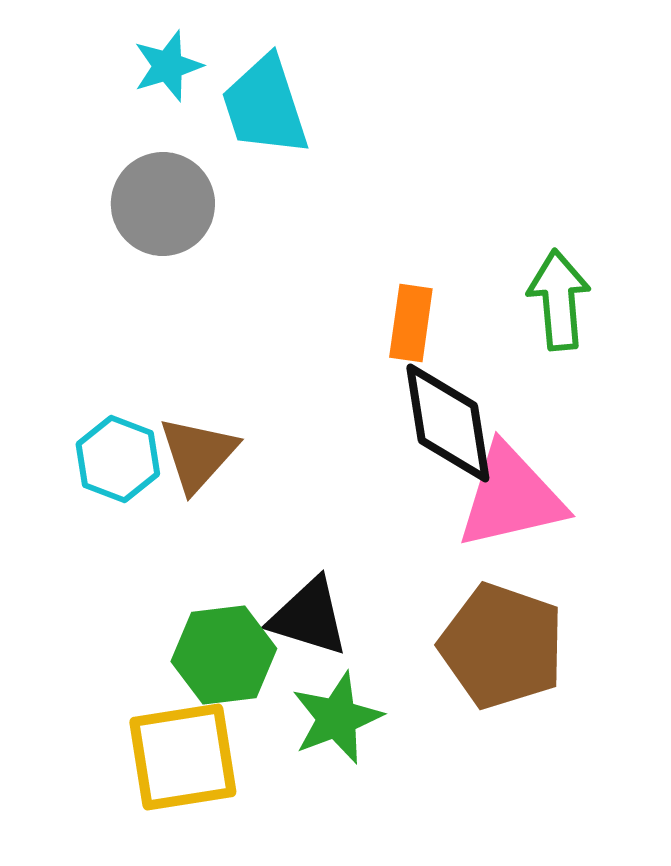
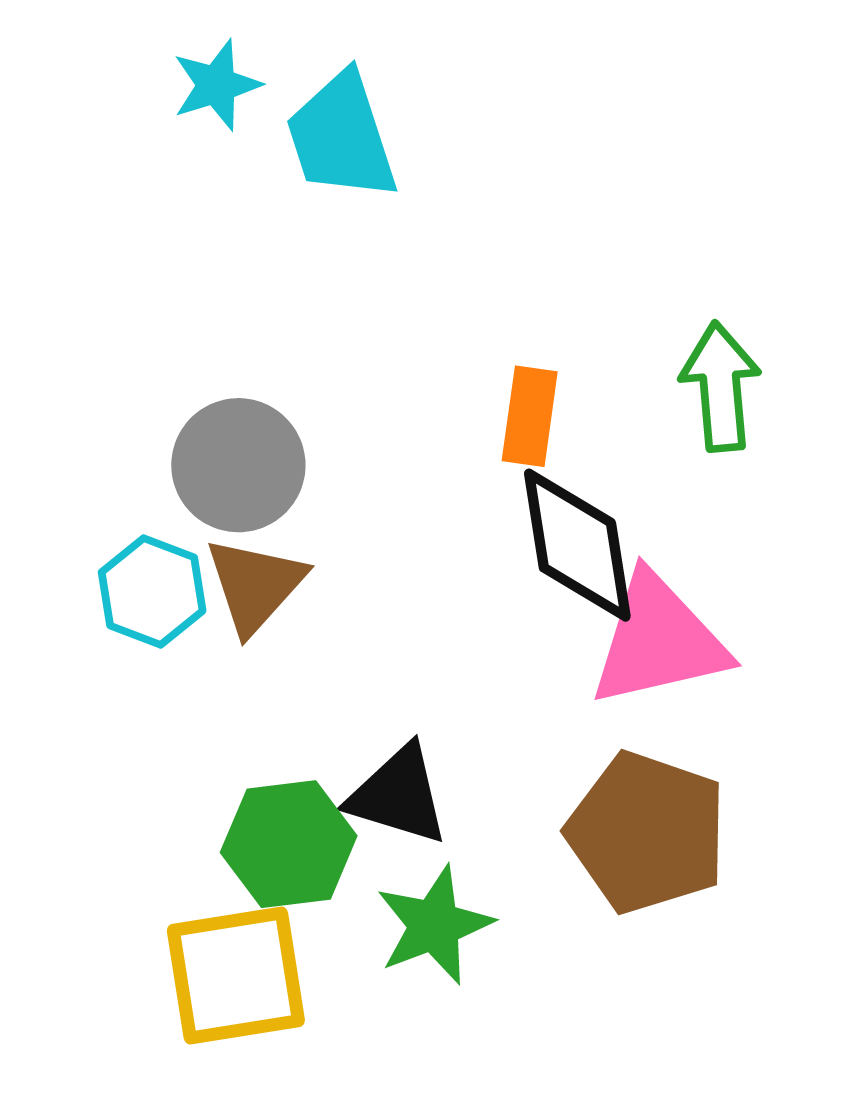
gray circle: (163, 204) -> (238, 465), moved

